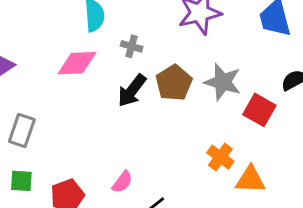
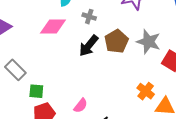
gray rectangle: (22, 130) -> (15, 70), turned -65
green square: (21, 181) -> (36, 91), moved

